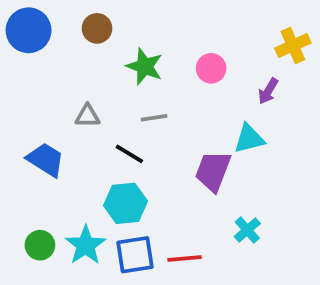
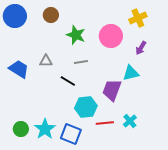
yellow cross: (293, 46) -> (138, 18), moved
pink circle: (211, 68) -> (111, 36), size x1.5
blue trapezoid: (46, 160) -> (19, 69), moved
cyan hexagon: (126, 203) -> (86, 107), moved
blue square: (135, 255) -> (71, 134), turned 30
red line: (184, 259) -> (105, 123), moved

